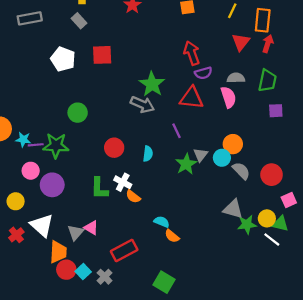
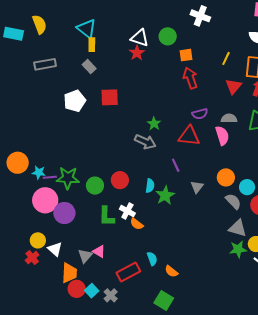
red arrow: (192, 53) -> (190, 78), moved
white pentagon: (63, 59) -> (75, 101), turned 30
green star: (152, 84) -> (154, 124), size x0.6
green circle: (78, 113) -> (95, 186), moved
cyan circle: (222, 158) -> (247, 187), moved
green star: (186, 164) -> (165, 195), moved
pink circle: (31, 171) -> (45, 200), size x1.6
yellow circle: (16, 201) -> (38, 240), moved
gray triangle: (233, 209) -> (238, 228), moved
cyan semicircle: (162, 222) -> (152, 259), moved, turned 48
white triangle: (42, 225) -> (55, 249), size x0.7
orange semicircle: (172, 236) -> (171, 271), moved

